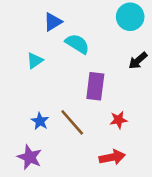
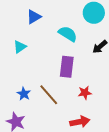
cyan semicircle: (77, 44) -> (68, 34), moved

